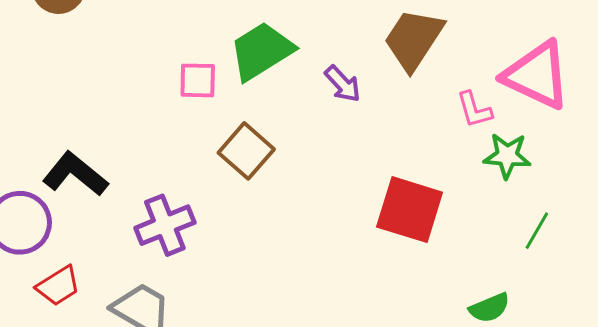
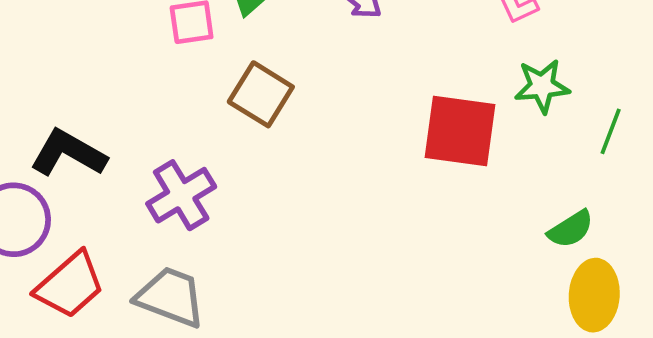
green star: (507, 156) -> (542, 86), moved
red trapezoid: (58, 286) -> (70, 285), size x1.4

